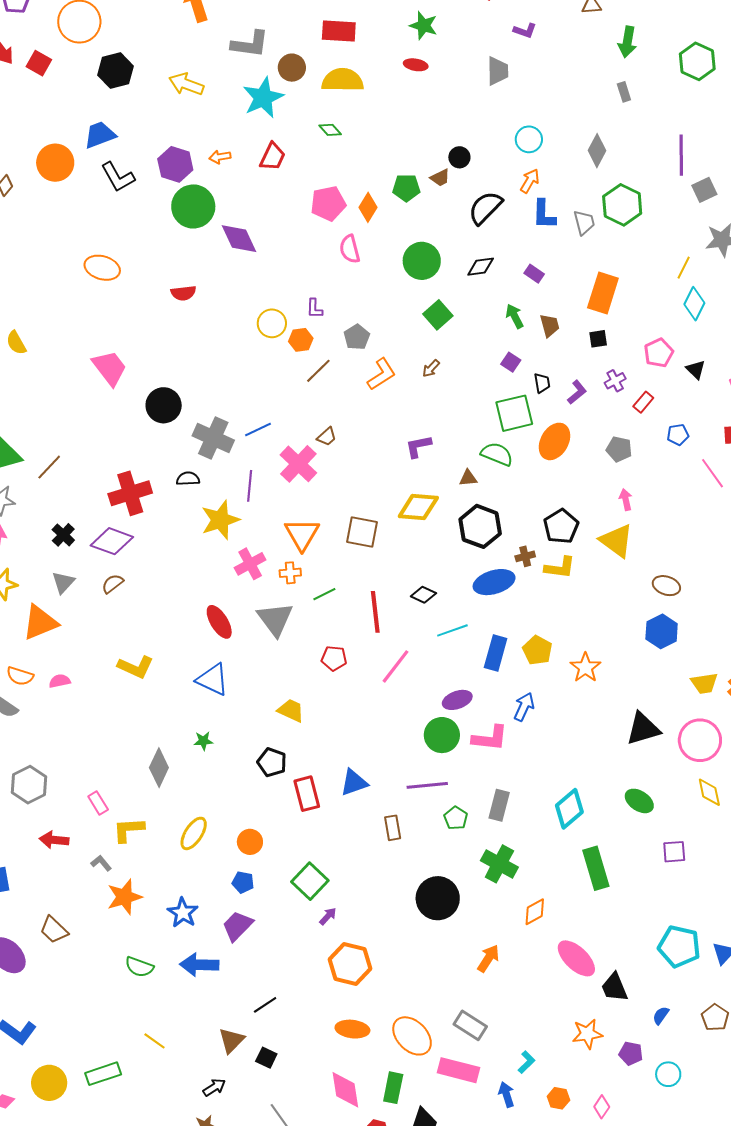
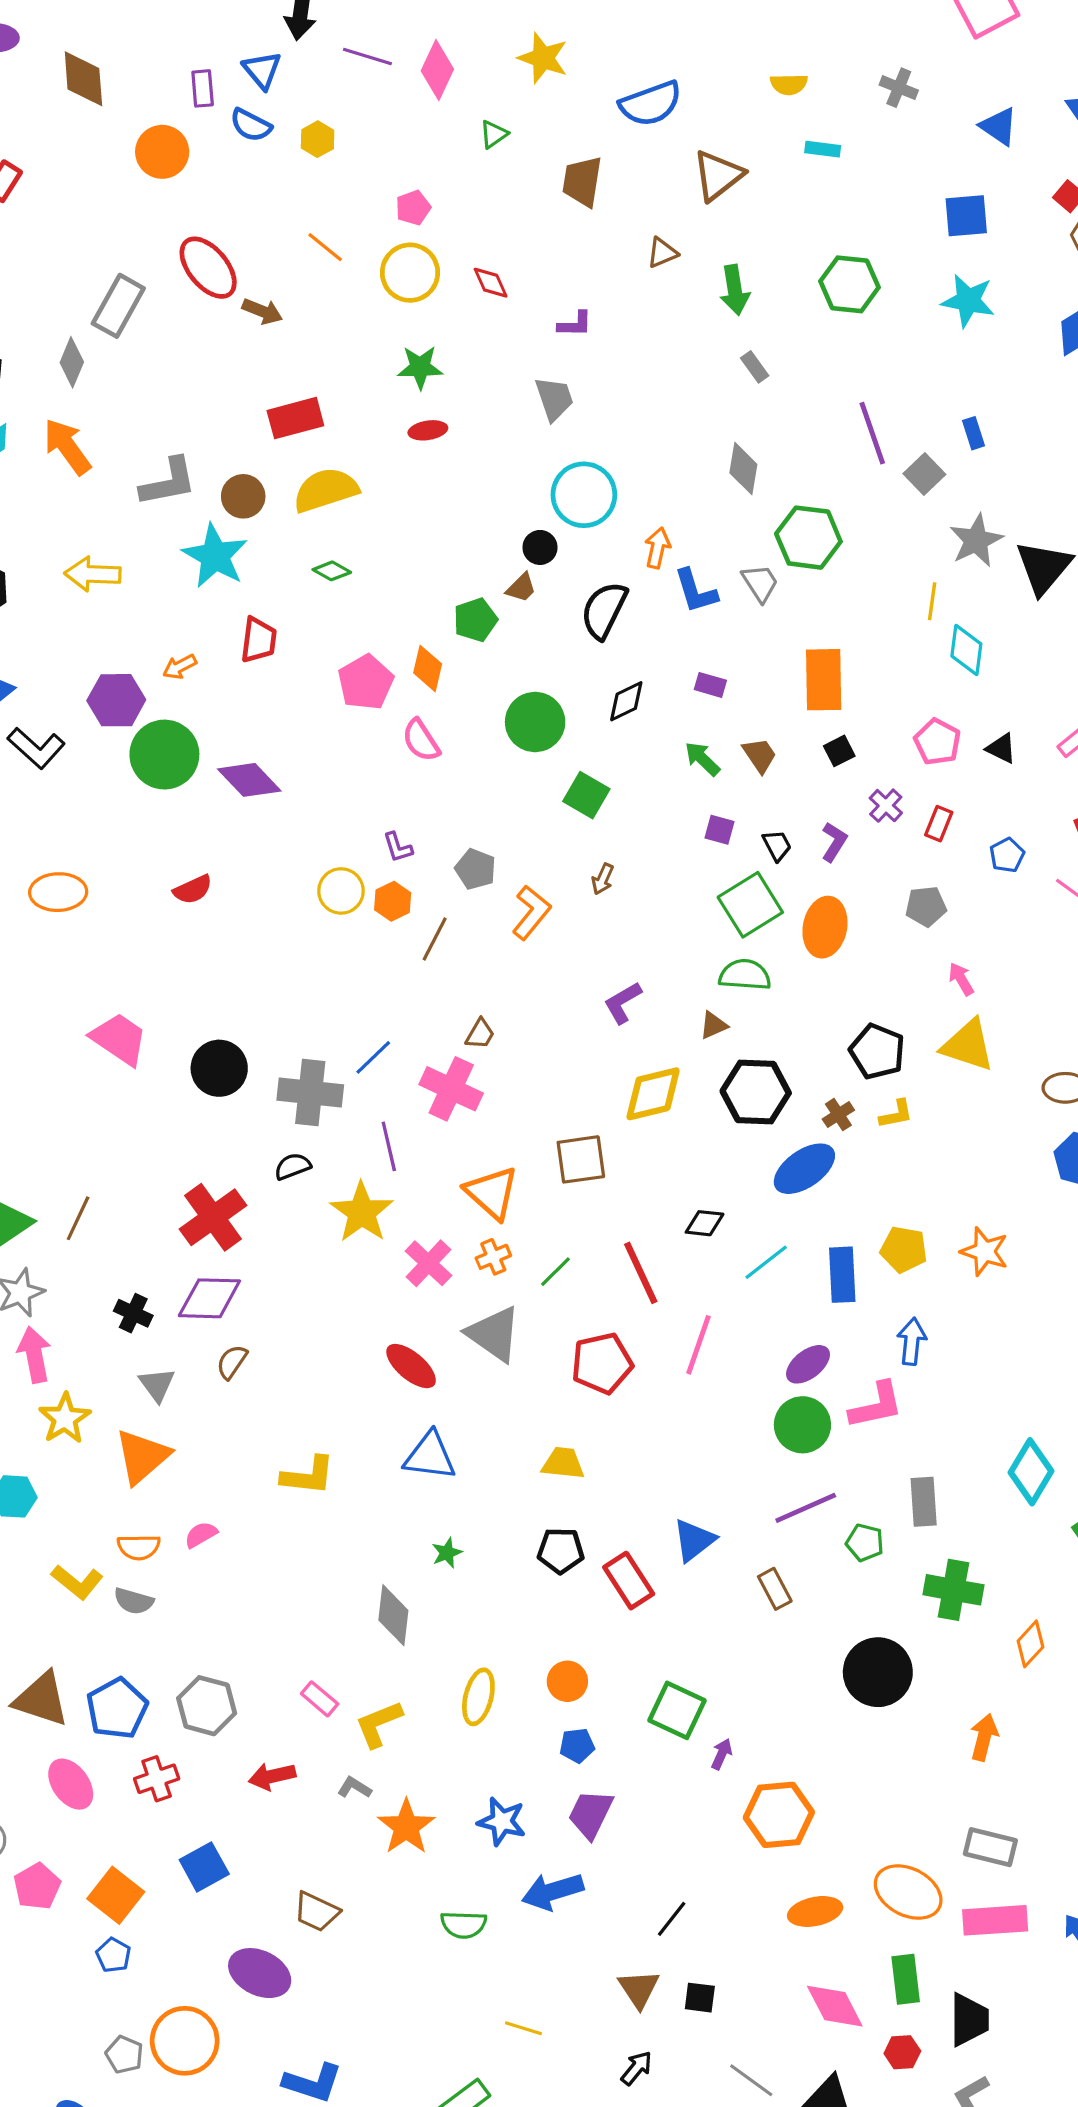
cyan circle: (529, 139) -> (584, 495), moved, size x1.5
yellow L-shape: (560, 568) -> (896, 1114), size x0.7
red pentagon: (334, 658) -> (602, 1363), size x1.5

